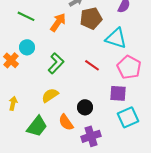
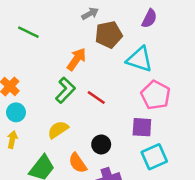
orange arrow: (58, 22) -> (76, 59), moved
cyan circle: (27, 47) -> (16, 112), moved
red line: (92, 65) -> (96, 98), moved

